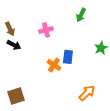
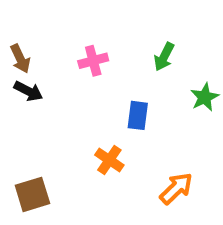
green arrow: (81, 15) -> (164, 57), moved
orange cross: (54, 65) -> (109, 160), moved

